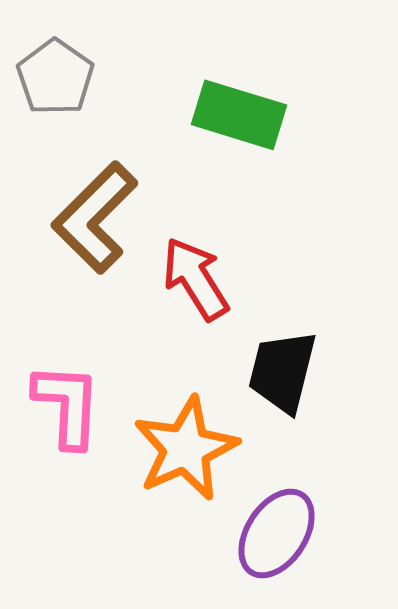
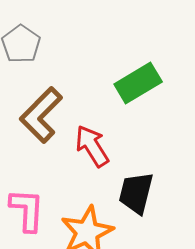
green rectangle: (239, 115) -> (138, 83), moved, turned -48

